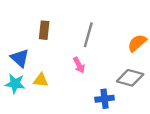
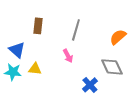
gray diamond: (130, 78) -> (112, 67), turned 50
blue cross: (105, 99) -> (90, 85), turned -35

